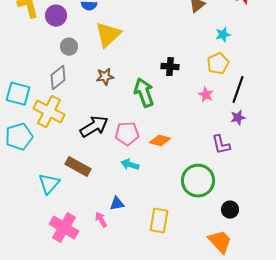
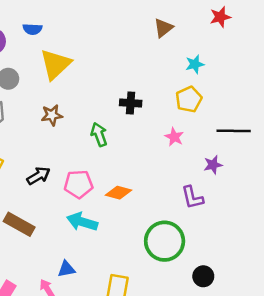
black line: (238, 90) -> (234, 131), moved, turned 72
green arrow: (144, 93) -> (99, 135), size x0.7
black arrow: (94, 127) -> (39, 176), size x0.7
cyan arrow: (130, 165) -> (82, 222), size x1.4

